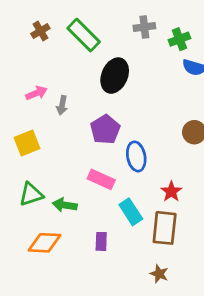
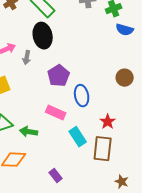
black ellipse: (115, 76) -> (43, 36), moved, turned -35
purple rectangle: (101, 241) -> (56, 176), moved, turned -40
brown star: (159, 274) -> (122, 182), moved

